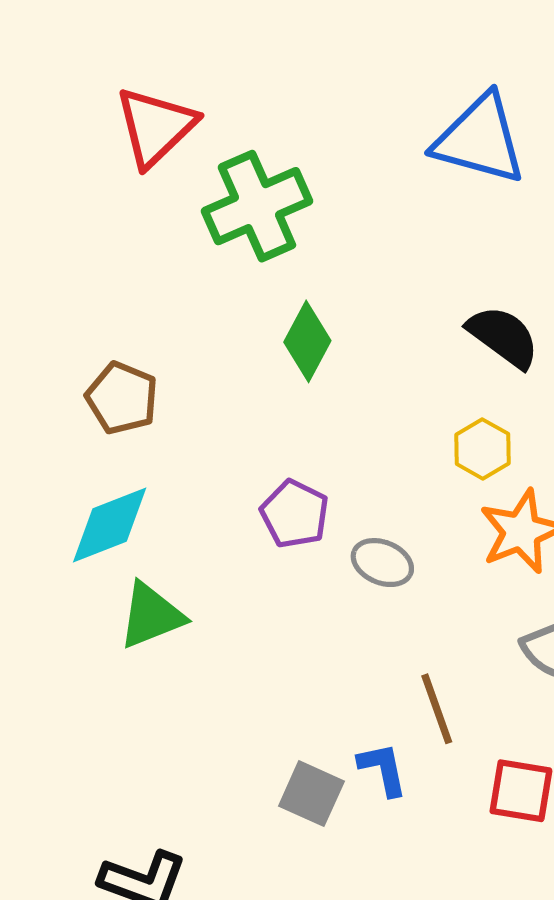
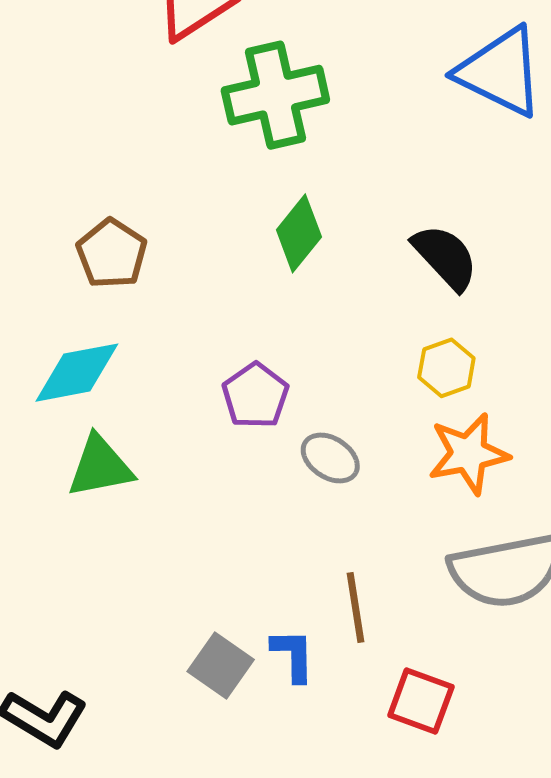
black semicircle: (503, 337) -> (445, 257), moved

